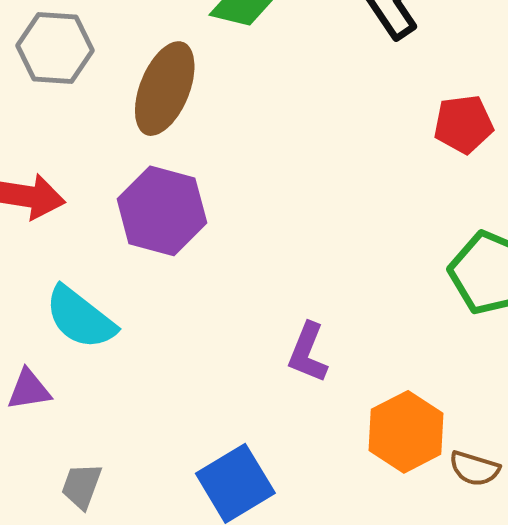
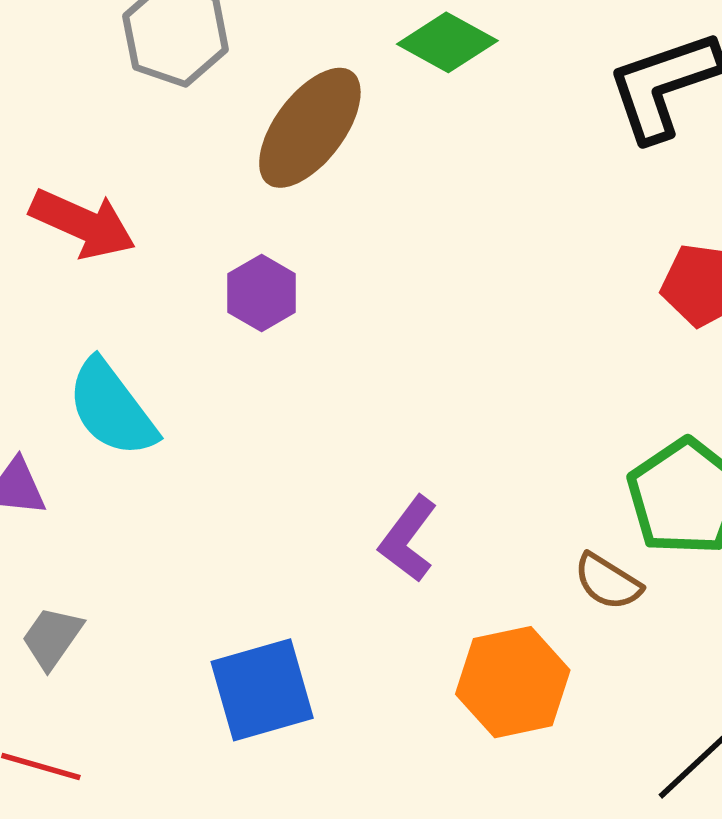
purple hexagon: (162, 211) -> (262, 293), size x0.6
brown semicircle: (474, 469) -> (608, 582), moved

